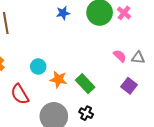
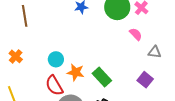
pink semicircle: (120, 56) -> (136, 34), moved
red semicircle: (20, 94) -> (54, 85), moved

